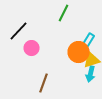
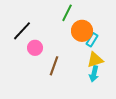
orange circle: (78, 52) -> (82, 31), moved
brown line: (44, 83) -> (54, 66), moved

